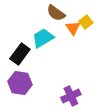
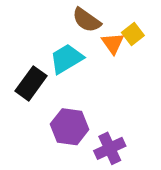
purple hexagon: (20, 83) -> (70, 127), moved

